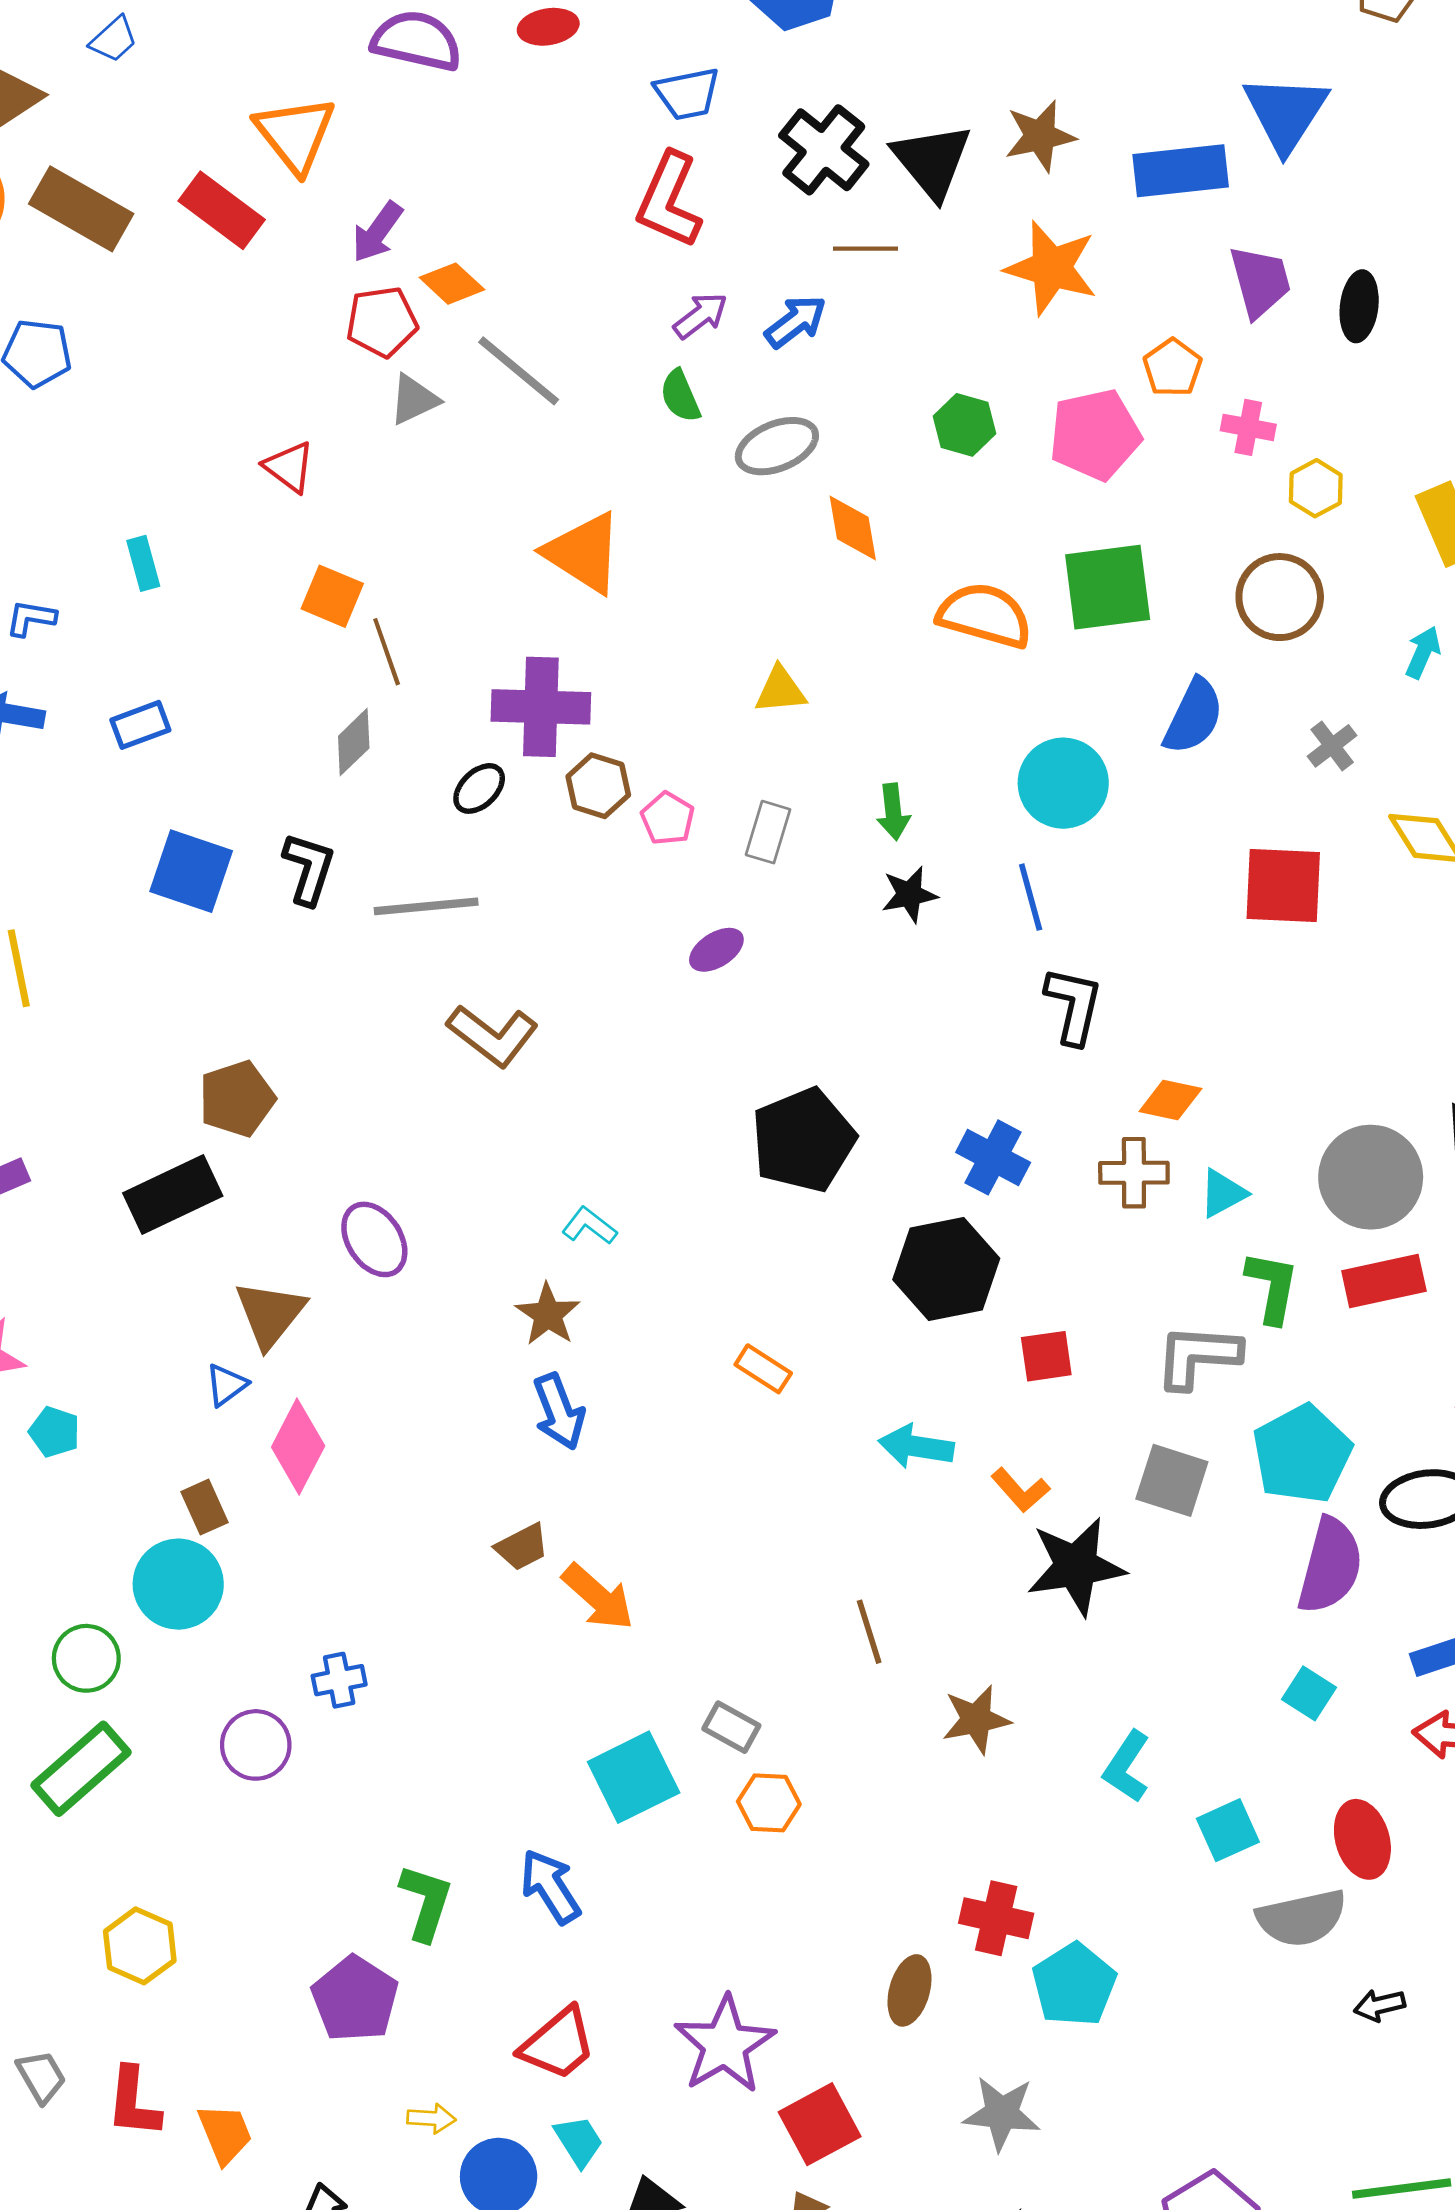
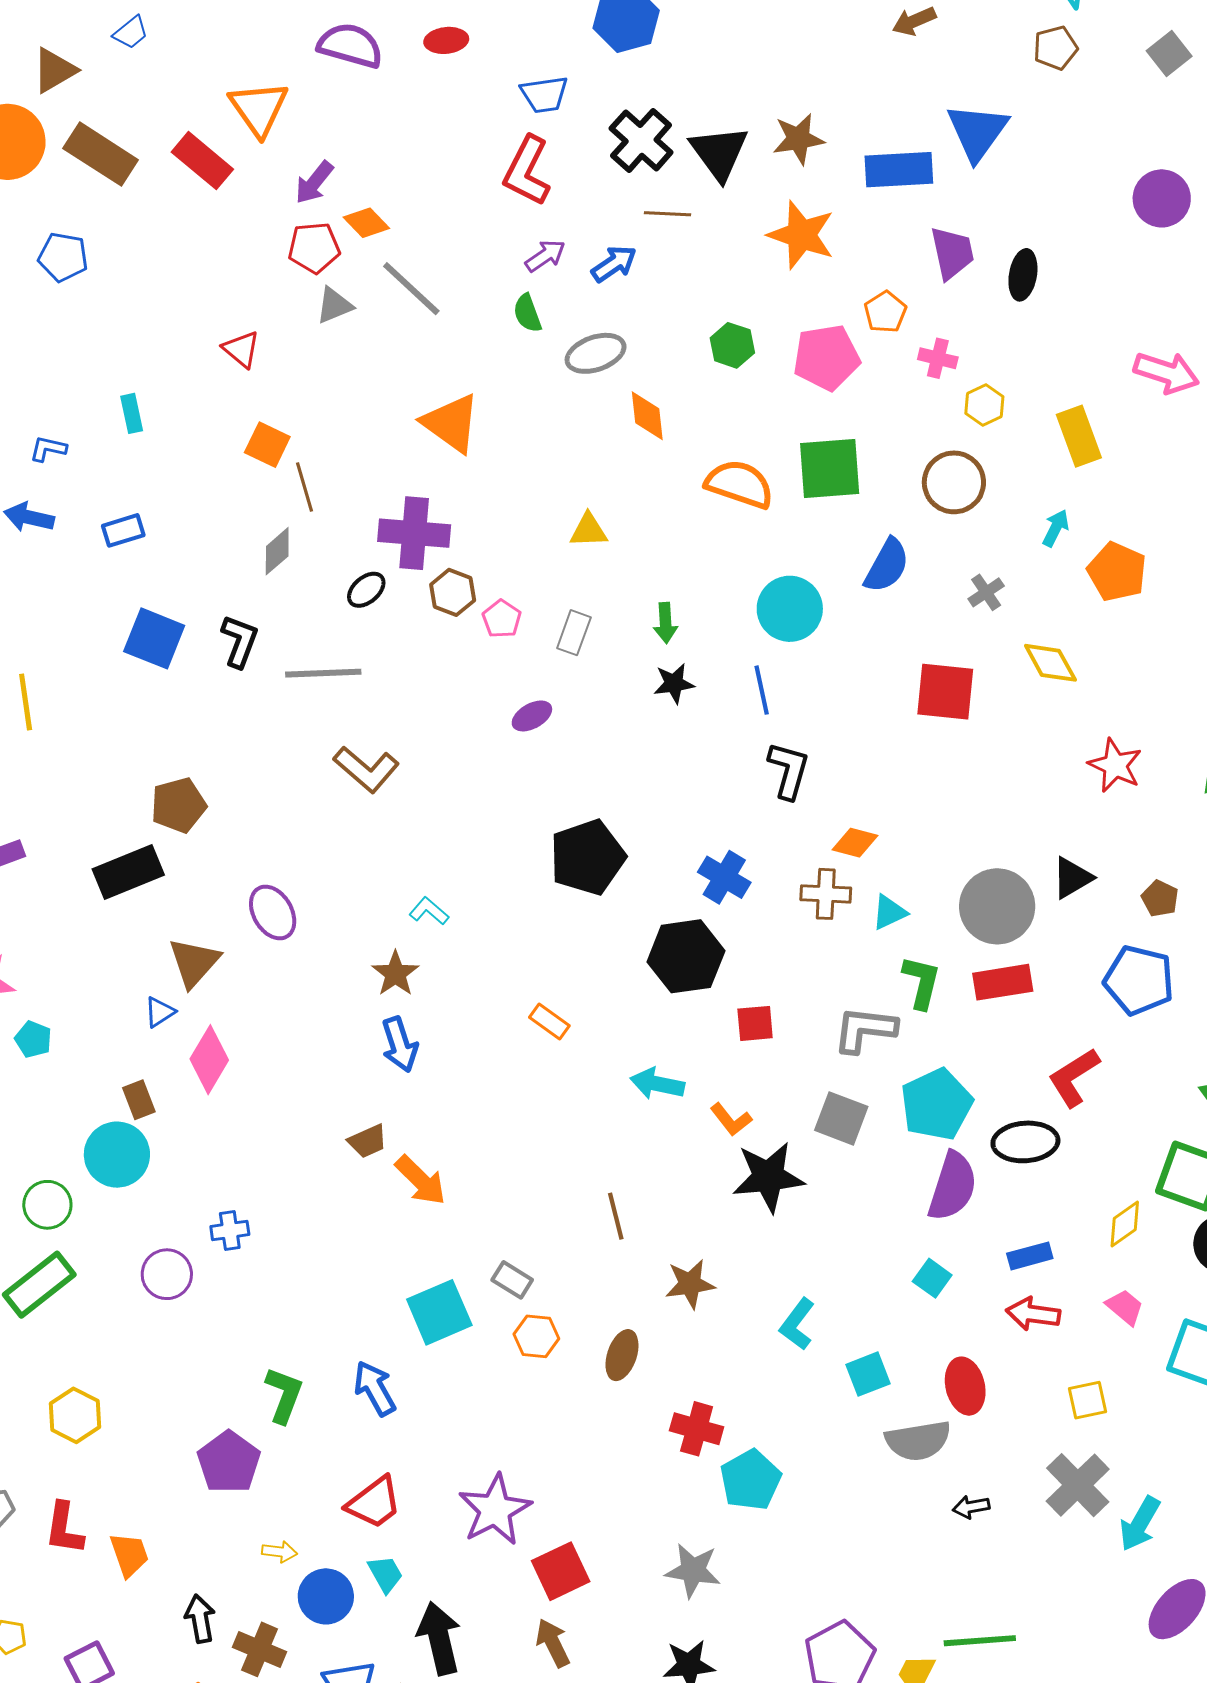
brown ellipse: (909, 1990) -> (622, 1355), moved

